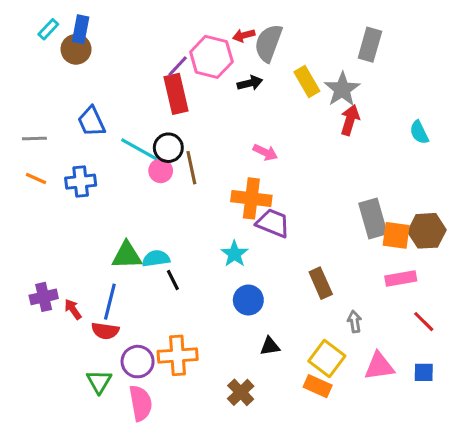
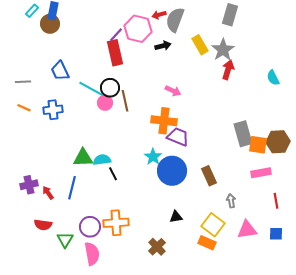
gray rectangle: (370, 45) -> (230, 15), moved
blue circle: (248, 300) -> (172, 171), moved, size x1.5
red line: (424, 322) -> (276, 201), turned 35
red semicircle: (105, 331) -> (43, 225), moved

